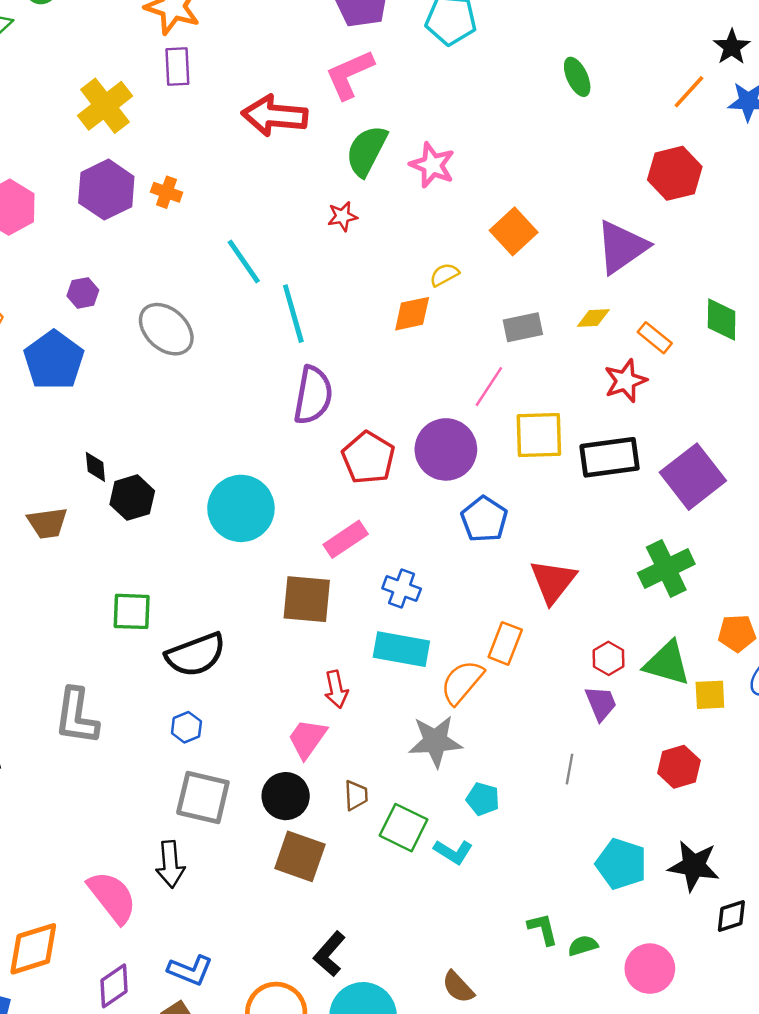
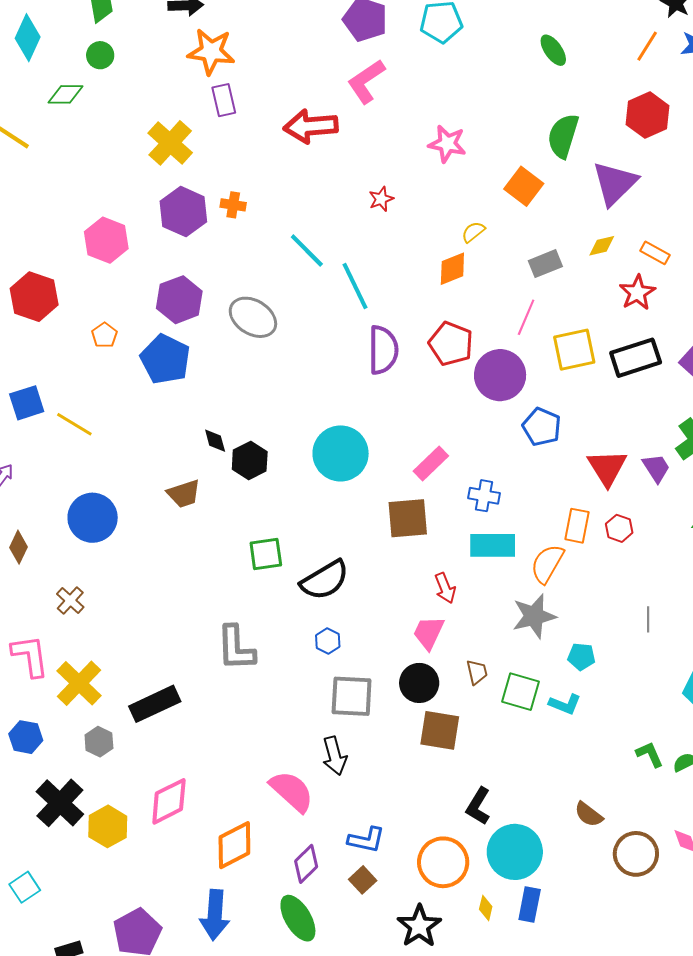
green semicircle: (366, 151) -> (563, 136), moved
purple hexagon: (83, 293) -> (179, 300), size x1.8
red pentagon: (368, 458) -> (451, 344), moved
red hexagon: (608, 658) -> (619, 528), moved
purple trapezoid: (601, 703) -> (656, 468), moved

